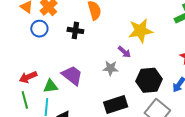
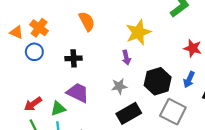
black cross: (75, 30) -> (74, 58), moved
purple arrow: (124, 52) -> (126, 58), turned 48
gray star: (111, 68) -> (119, 86), moved

